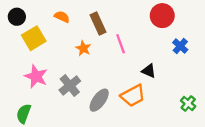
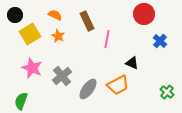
pink line: (121, 44) -> (107, 39), turned 30
orange star: (83, 48) -> (58, 36), moved

